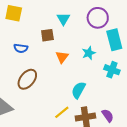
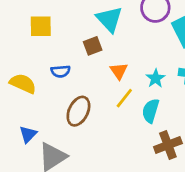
cyan triangle: (63, 19) -> (109, 19), size x1.5
cyan star: (89, 53) -> (156, 78), moved
yellow line: (62, 112) -> (124, 98), moved

